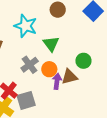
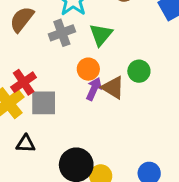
gray cross: (30, 65) -> (62, 33), moved
brown triangle: (69, 77) -> (113, 87), turned 30

